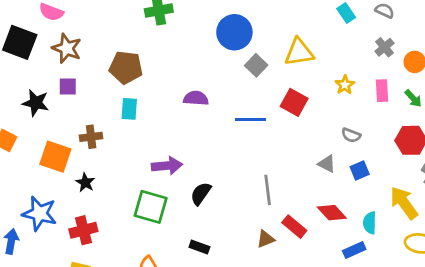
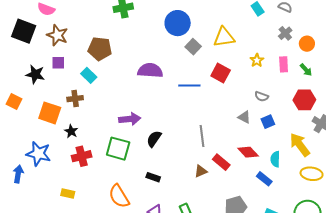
purple semicircle: (196, 98) -> (150, 70), size x1.4
cyan rectangle: (129, 109) -> (89, 75), moved, turned -49
red cross: (83, 230) -> (82, 156), moved
blue rectangle: (354, 250) -> (264, 179), turned 63

